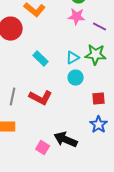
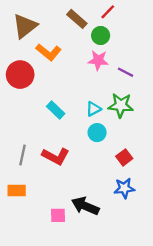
red square: (99, 99) -> (124, 157), turned -32
blue star: (99, 125) -> (124, 188), turned 30
pink square: (43, 148) -> (58, 215), turned -32

